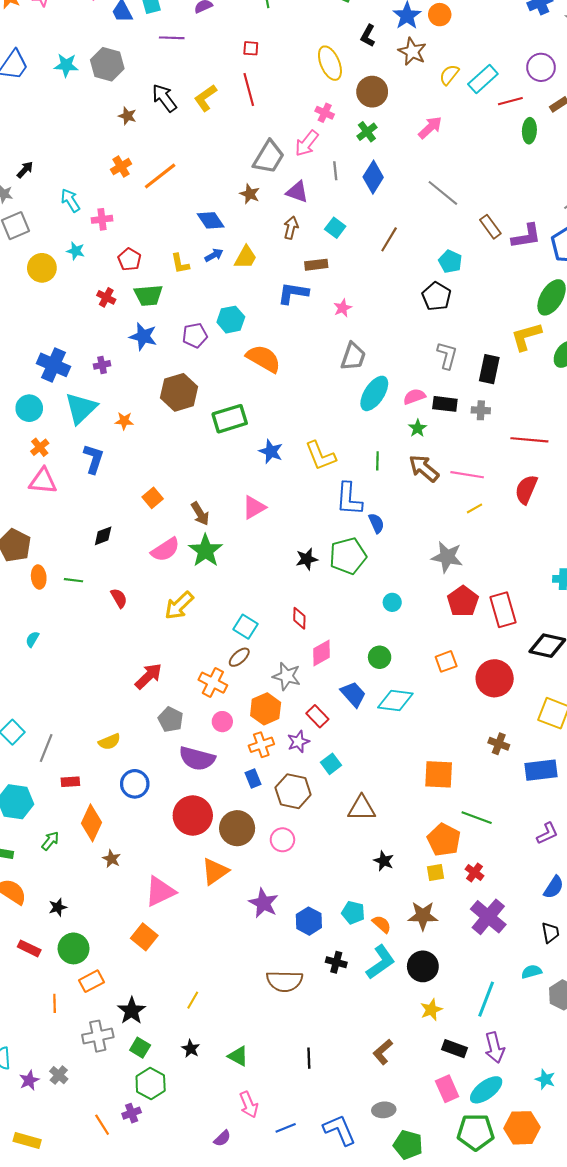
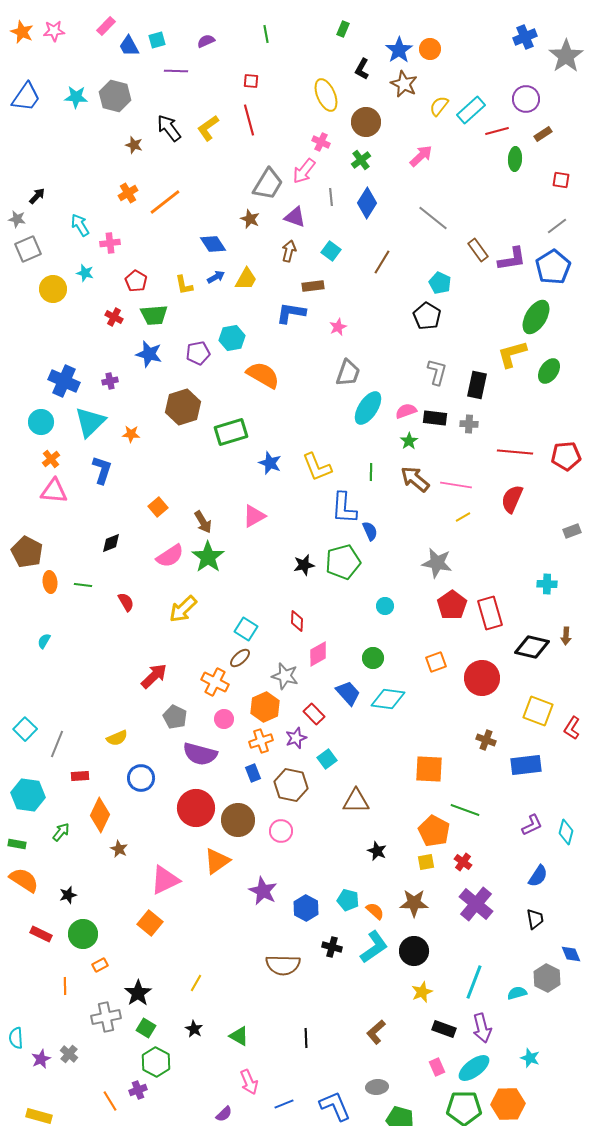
cyan semicircle: (531, 972) -> (517, 993), moved
orange rectangle: (91, 981) -> (100, 965), size x0.7
pink rectangle: (447, 1089) -> (437, 1067), size x0.7

